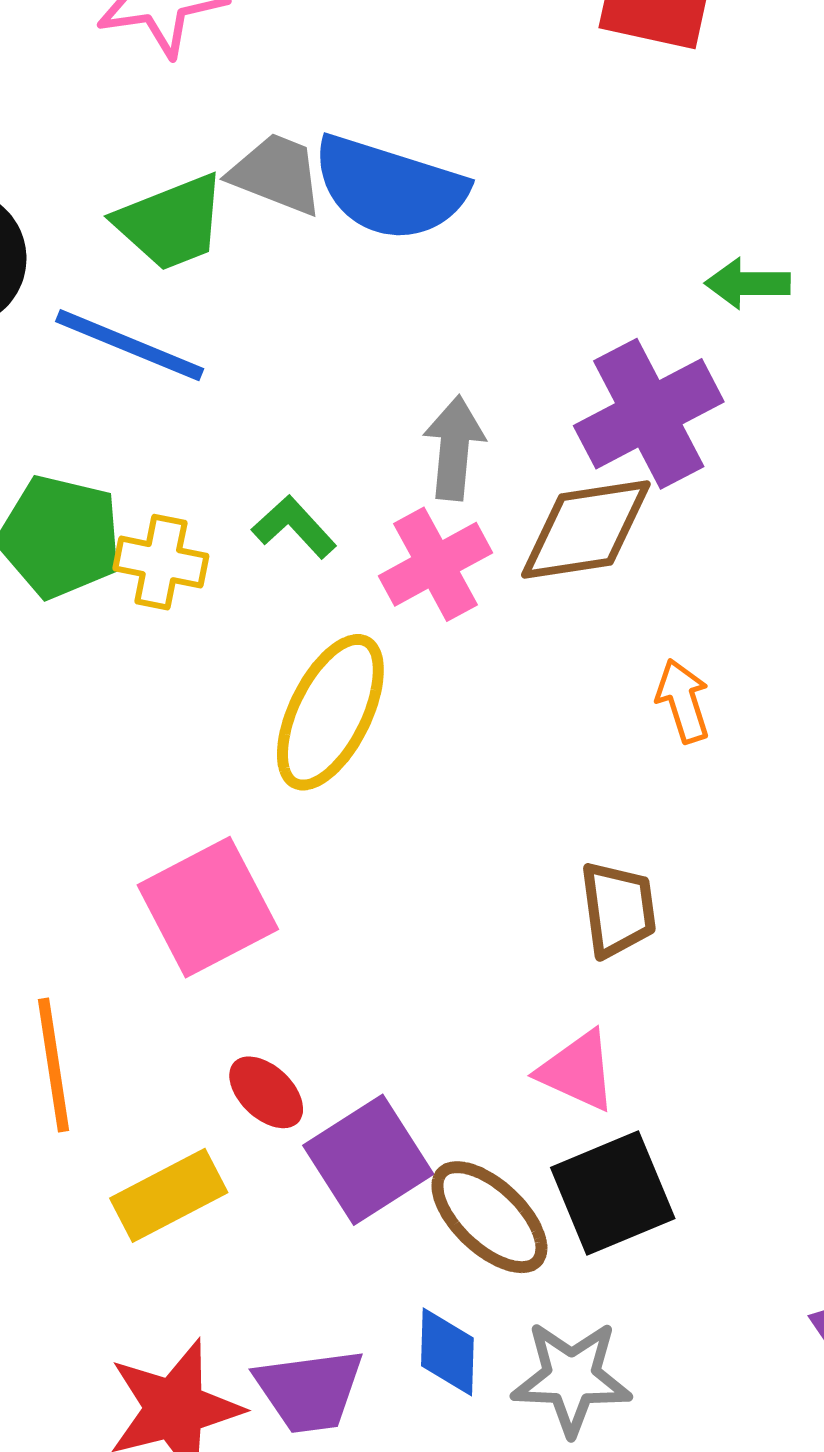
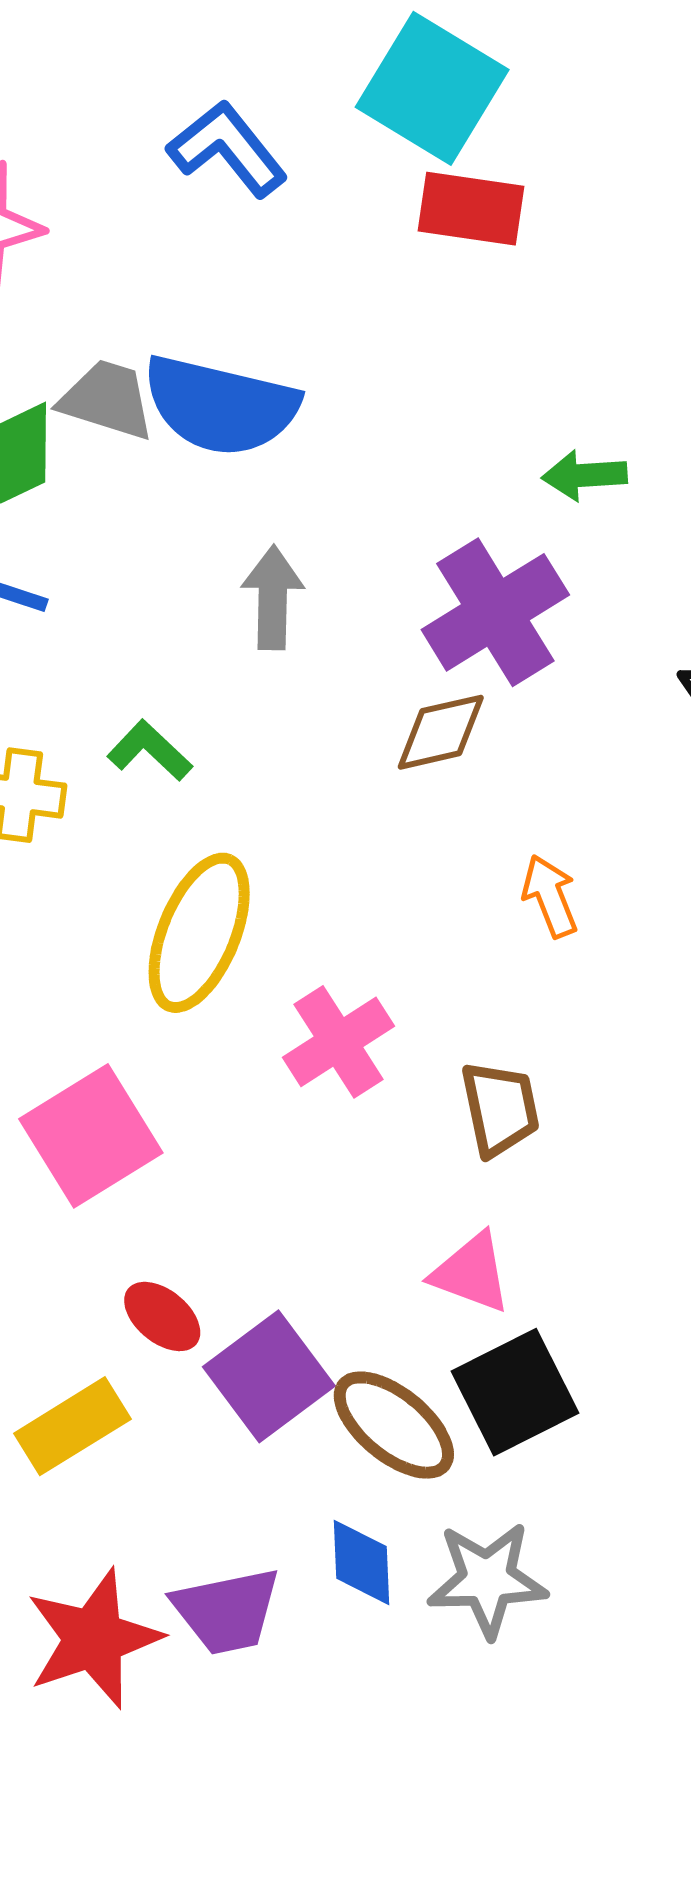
gray arrow: (454, 448) -> (273, 598), moved
brown diamond: (586, 529) -> (441, 732), size x0.7
pink cross: (435, 564) -> (338, 1042), moved

